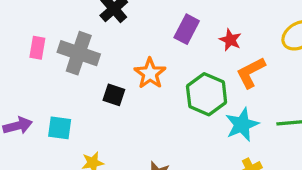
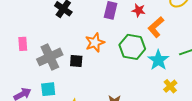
gray cross: (79, 53) -> (50, 57), moved, turned -30
orange star: (150, 73) -> (95, 43), turned 30

